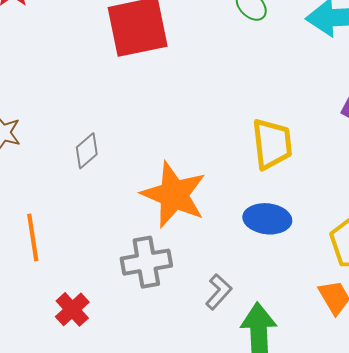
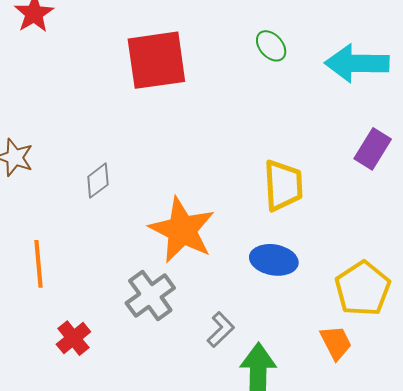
gray cross: (146, 262) -> (150, 295), turned -30

